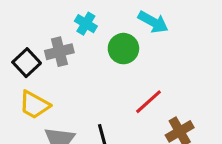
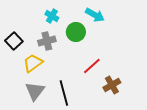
gray cross: (59, 52) -> (47, 41), moved
yellow trapezoid: (34, 105) -> (33, 63), moved, turned 115

